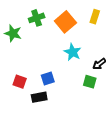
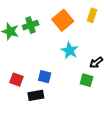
green cross: (37, 18) -> (31, 25), moved
blue square: (48, 78) -> (45, 77), turned 32

